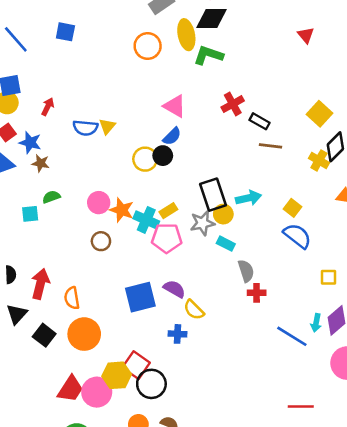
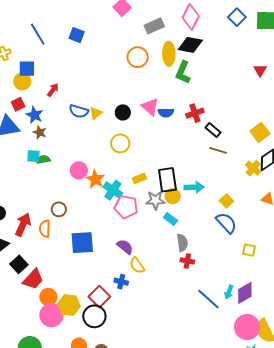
green L-shape: (208, 55) -> (183, 72), turned -95
blue semicircle: (172, 136) -> (166, 113), moved, turned 35
black circle: (163, 156) -> (123, 112), moved
yellow rectangle: (168, 211) -> (139, 178), moved
cyan square: (30, 214) -> (33, 156), moved
brown circle: (101, 241) -> (59, 209), moved
yellow square: (328, 277) -> (249, 250), moved
blue square: (140, 297) -> (82, 243), moved
orange semicircle: (72, 298) -> (45, 229), moved
orange circle: (84, 334) -> (48, 297), moved, size x0.7
red square: (136, 365) -> (99, 297), moved
red trapezoid: (70, 389) -> (33, 279), moved

